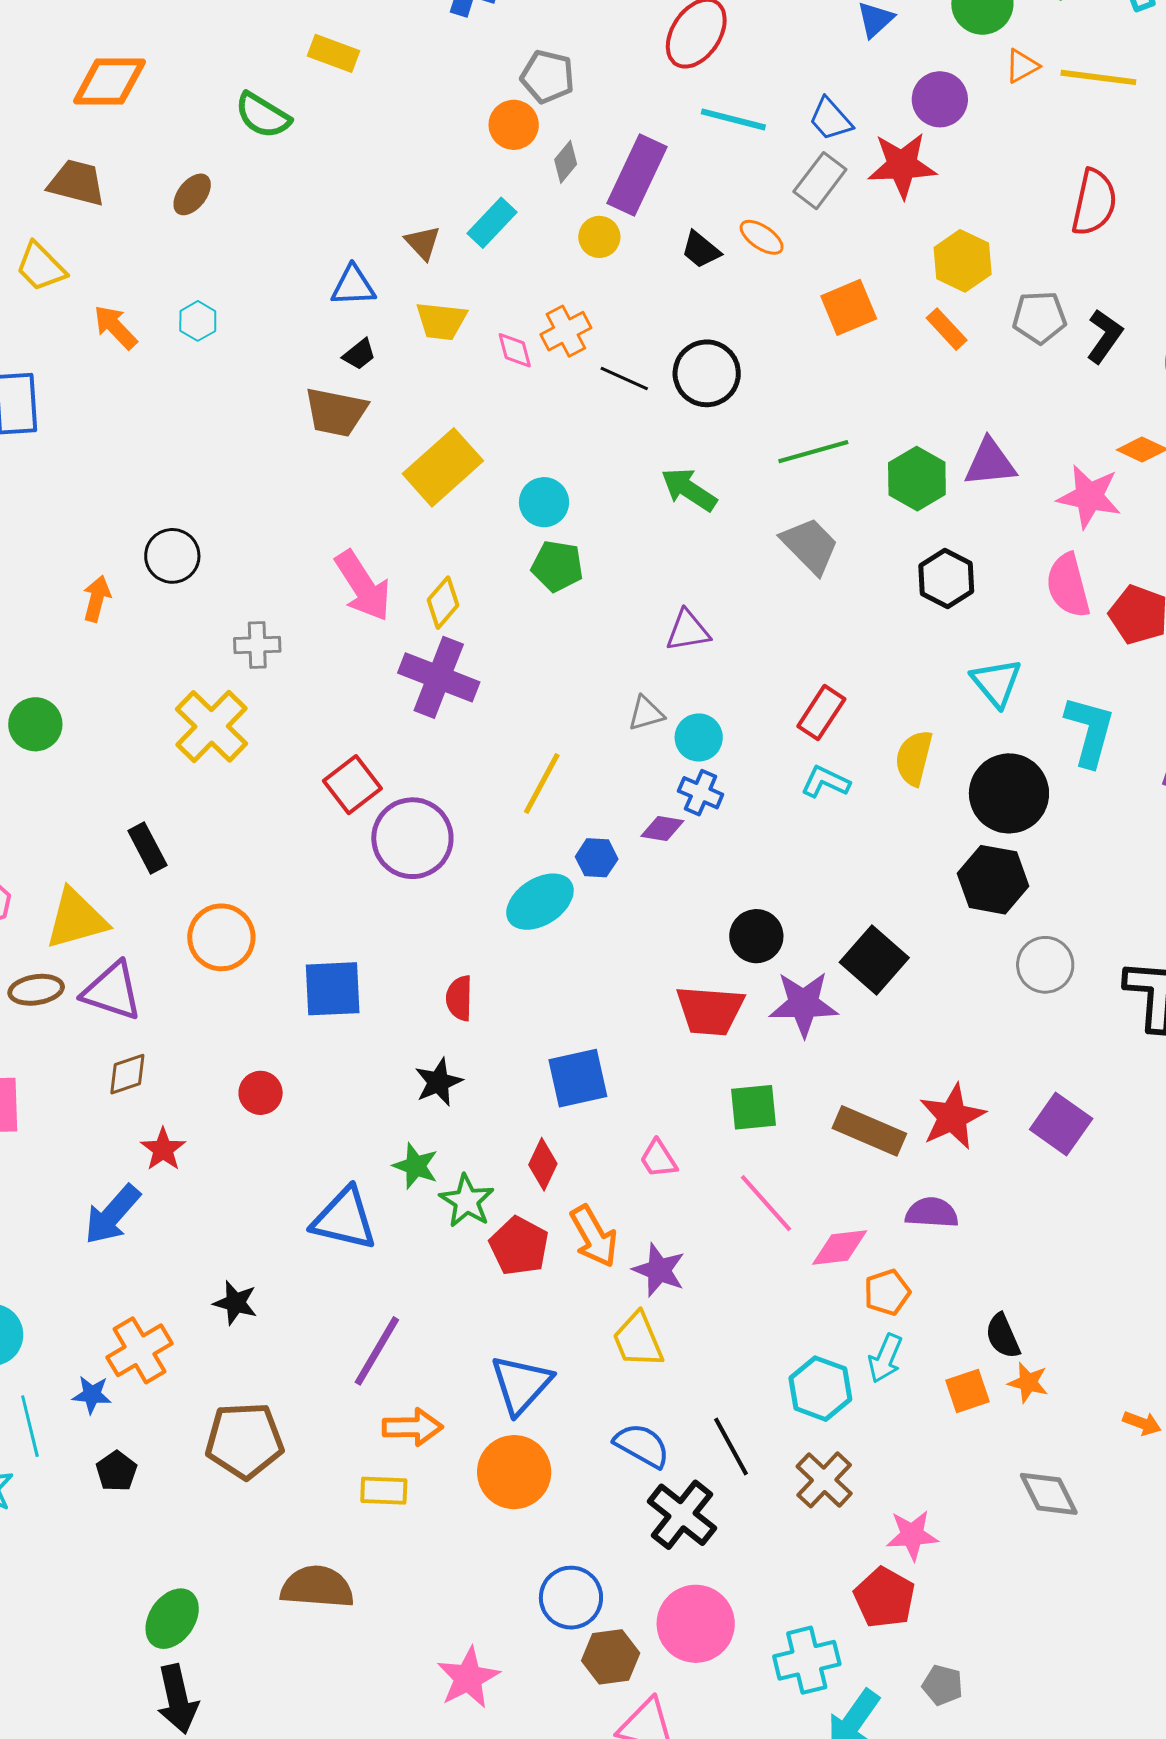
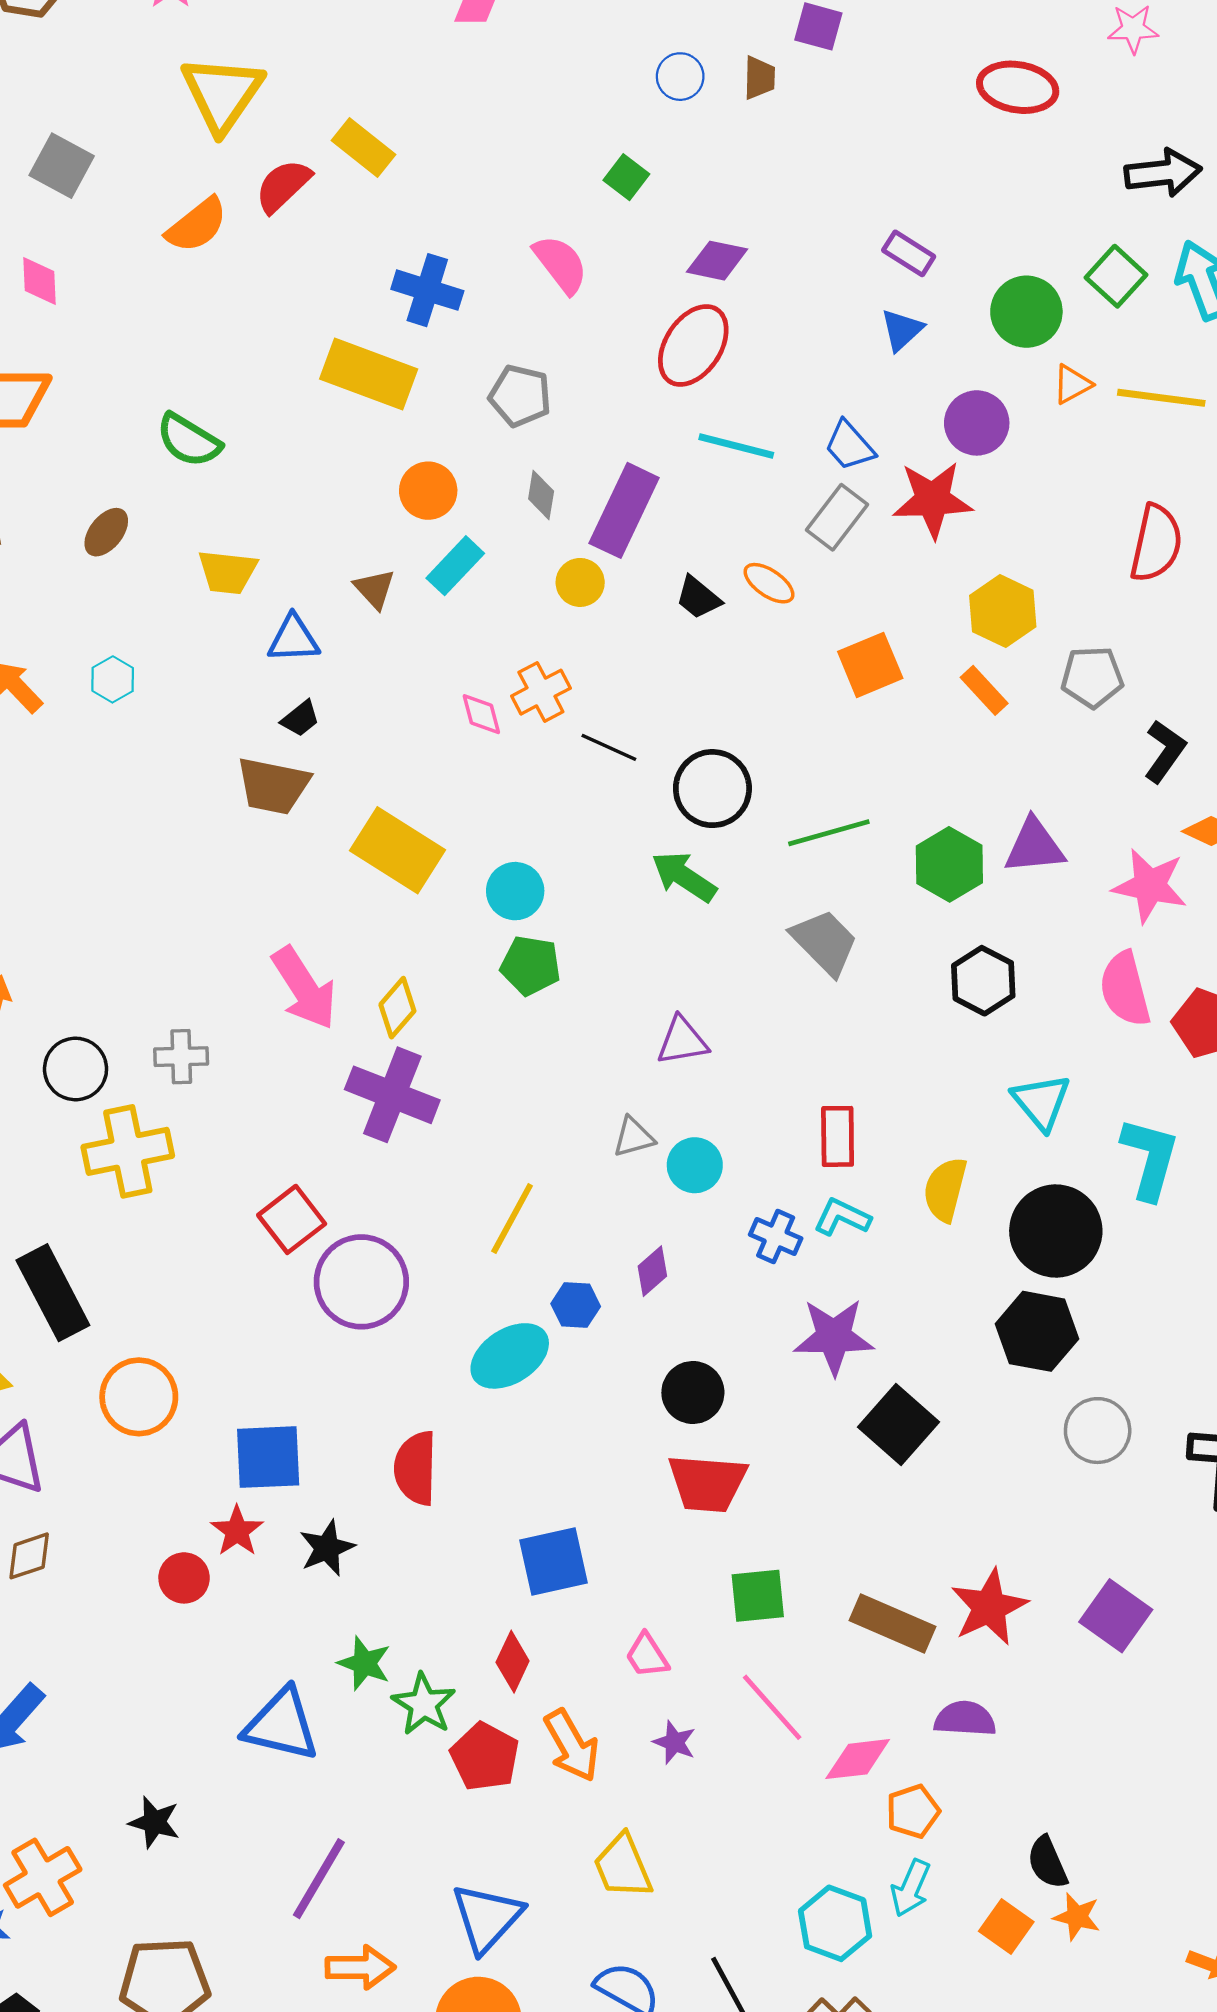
yellow rectangle: (333, 53) -> (369, 374), moved, size x1.6
orange circle: (514, 125) -> (428, 491), moved
gray diamond: (566, 162) -> (541, 495), turned -30
yellow trapezoid: (441, 321) -> (227, 572), moved
black L-shape: (1104, 336) -> (1165, 751), moved
black circle: (707, 373) -> (712, 789), moved
yellow rectangle: (443, 467) -> (397, 850), turned 74
black circle: (172, 556) -> (76, 1069), moved
red rectangle: (821, 713) -> (838, 1136), turned -34
yellow cross: (212, 726) -> (128, 1151), turned 34
blue cross: (701, 793) -> (776, 1237), moved
purple diamond: (662, 829) -> (652, 1271), turned -51
black rectangle: (147, 848) -> (53, 1293), size x1.6
black circle: (756, 936) -> (693, 1392), moved
red semicircle: (459, 998) -> (416, 1468), size x1.4
purple star: (804, 1004) -> (834, 1337), moved
black star: (438, 1082) -> (327, 1548), moved
red star: (163, 1149) -> (237, 1531), moved
purple star: (659, 1270) -> (674, 1742), moved, size x0.7
orange square: (968, 1391) -> (1006, 1926), turned -36

